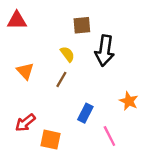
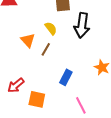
orange triangle: (25, 71) -> (28, 40), moved
pink line: (109, 136) -> (81, 105), moved

